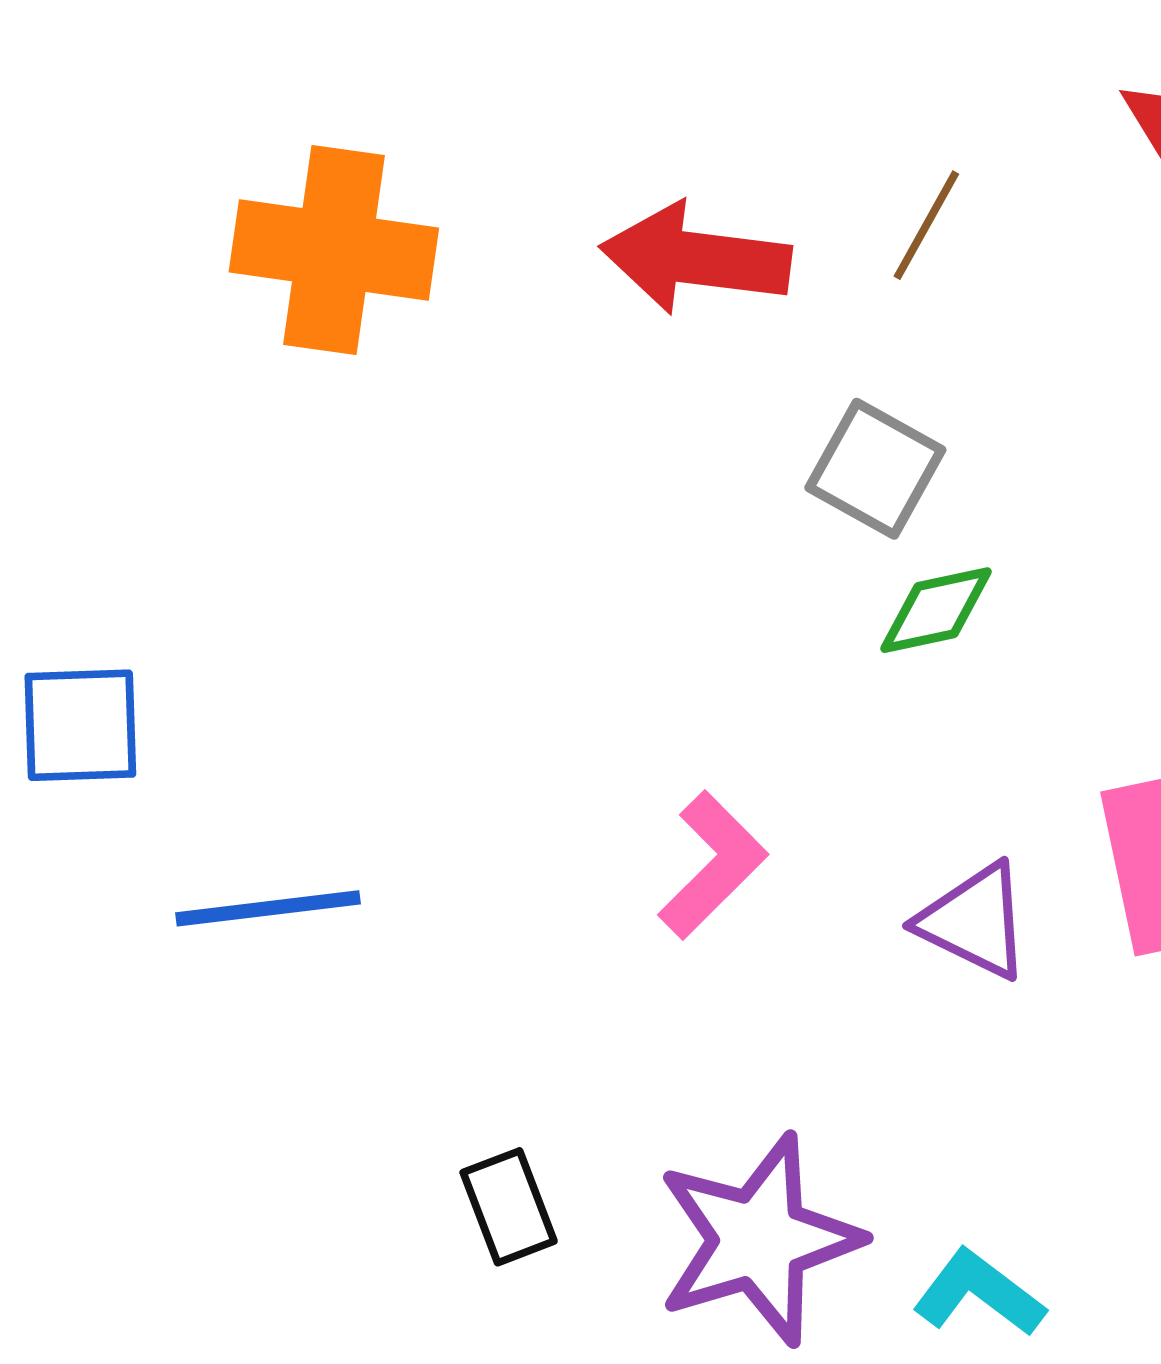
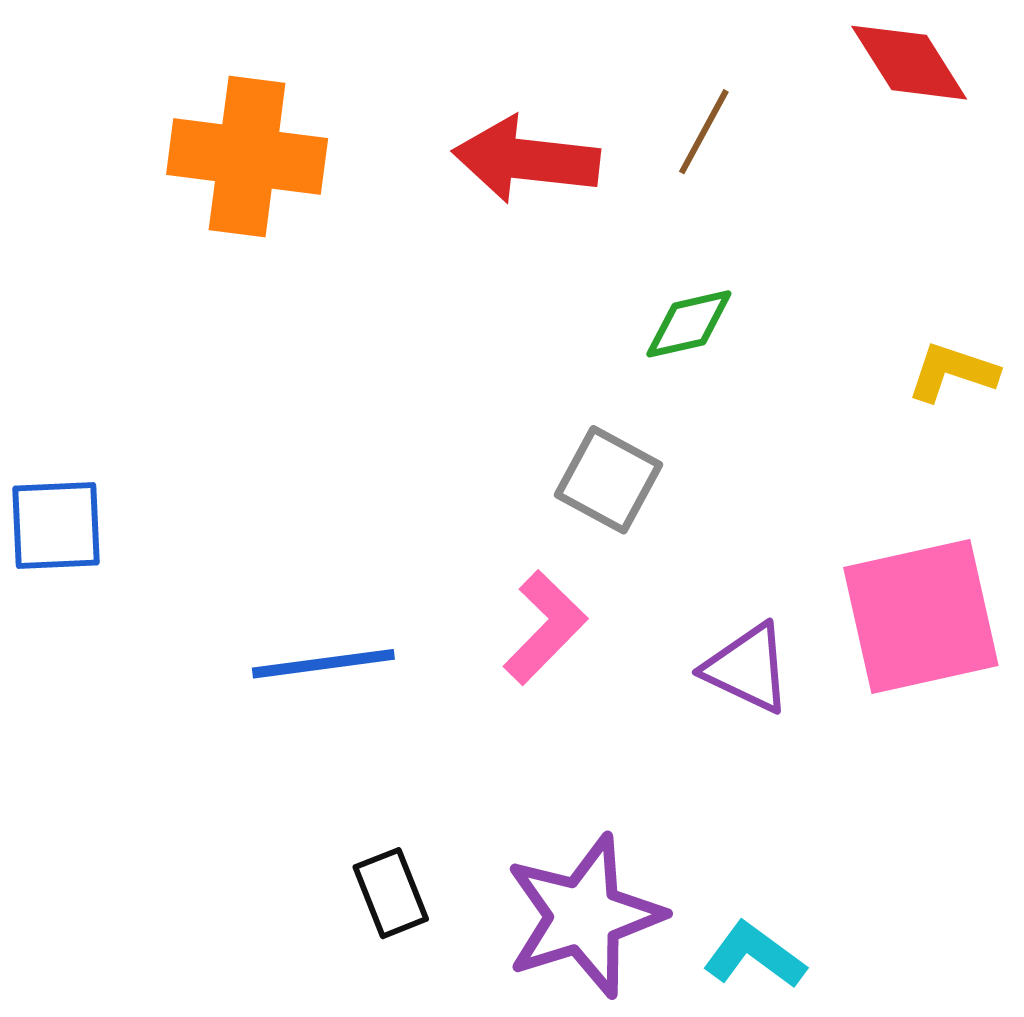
gray square: (875, 469) -> (608, 480), moved
green diamond: (936, 610) -> (689, 324), moved
blue line: (268, 908) -> (323, 664), moved

